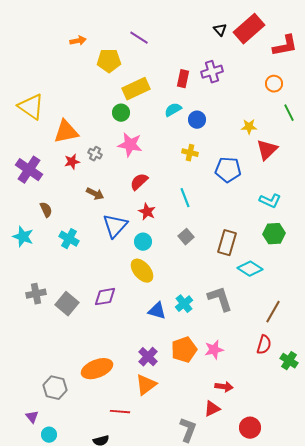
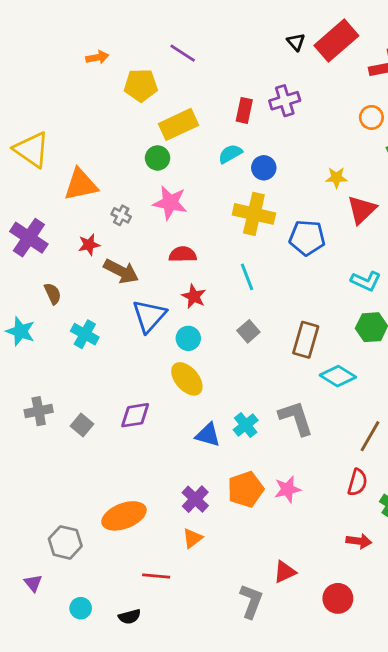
yellow cross: (190, 153) -> (254, 214), size x1.8
red star: (72, 162) -> (89, 245), moved
red semicircle: (139, 182) -> (183, 254), turned 42
brown arrow: (95, 194) -> (121, 271), size x1.4
gray square: (67, 304) -> (82, 425), size x0.7
orange triangle: (146, 385) -> (192, 538), size x0.7
red arrow: (224, 387) -> (359, 541), moved
cyan circle: (49, 435) -> (81, 608), moved

